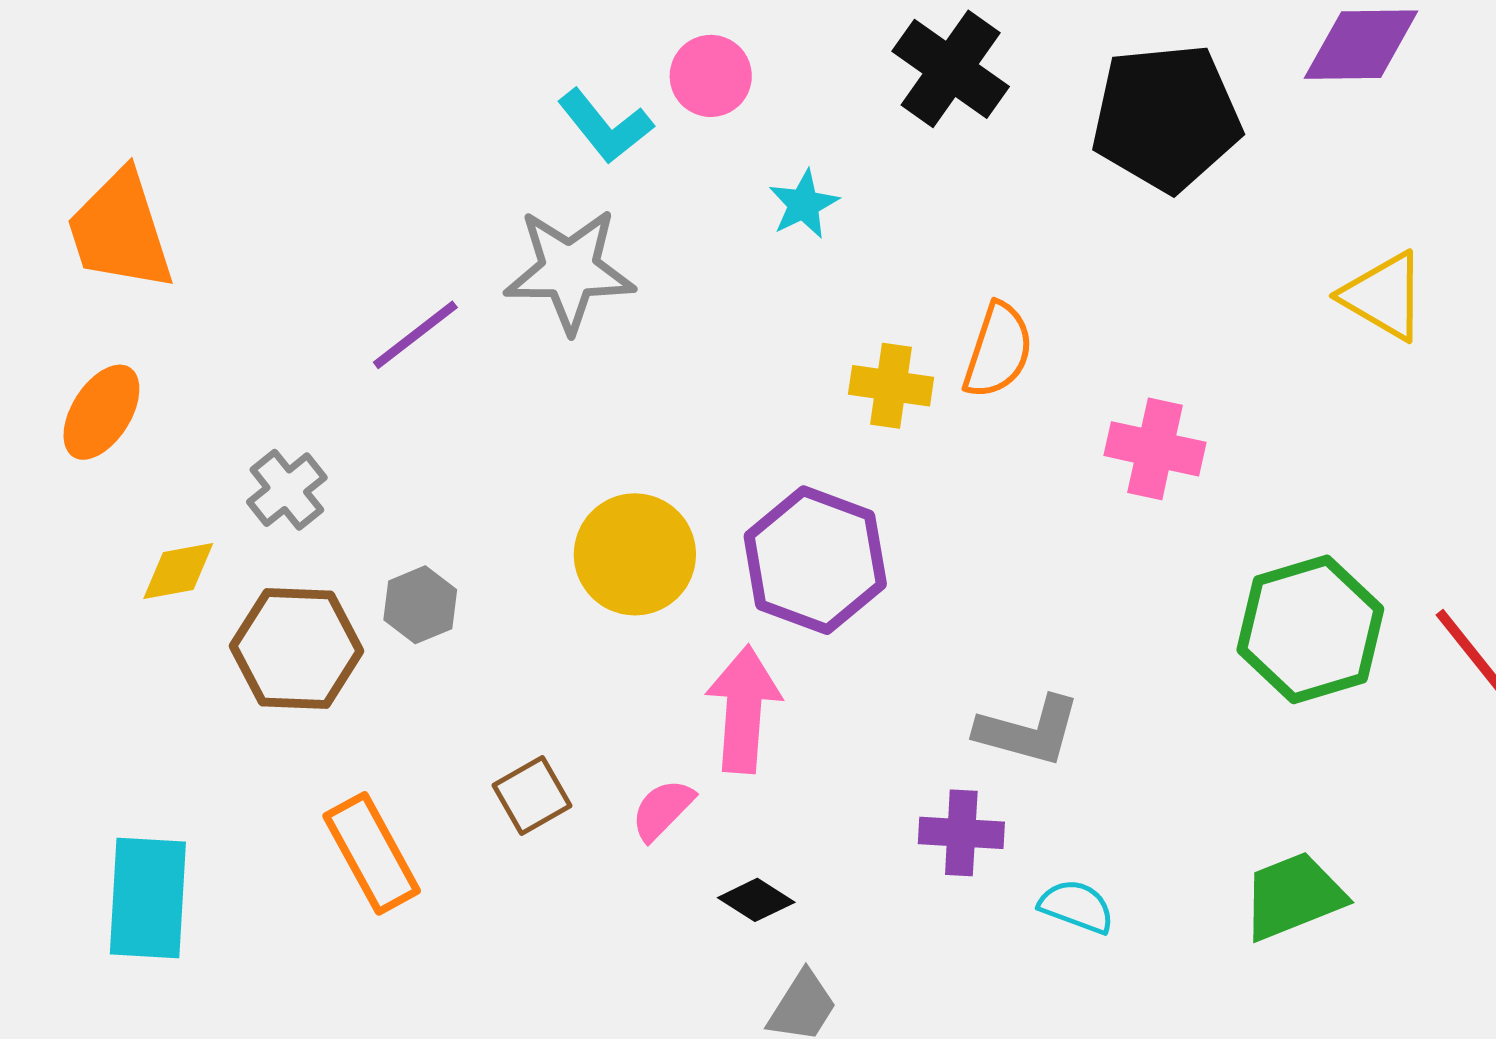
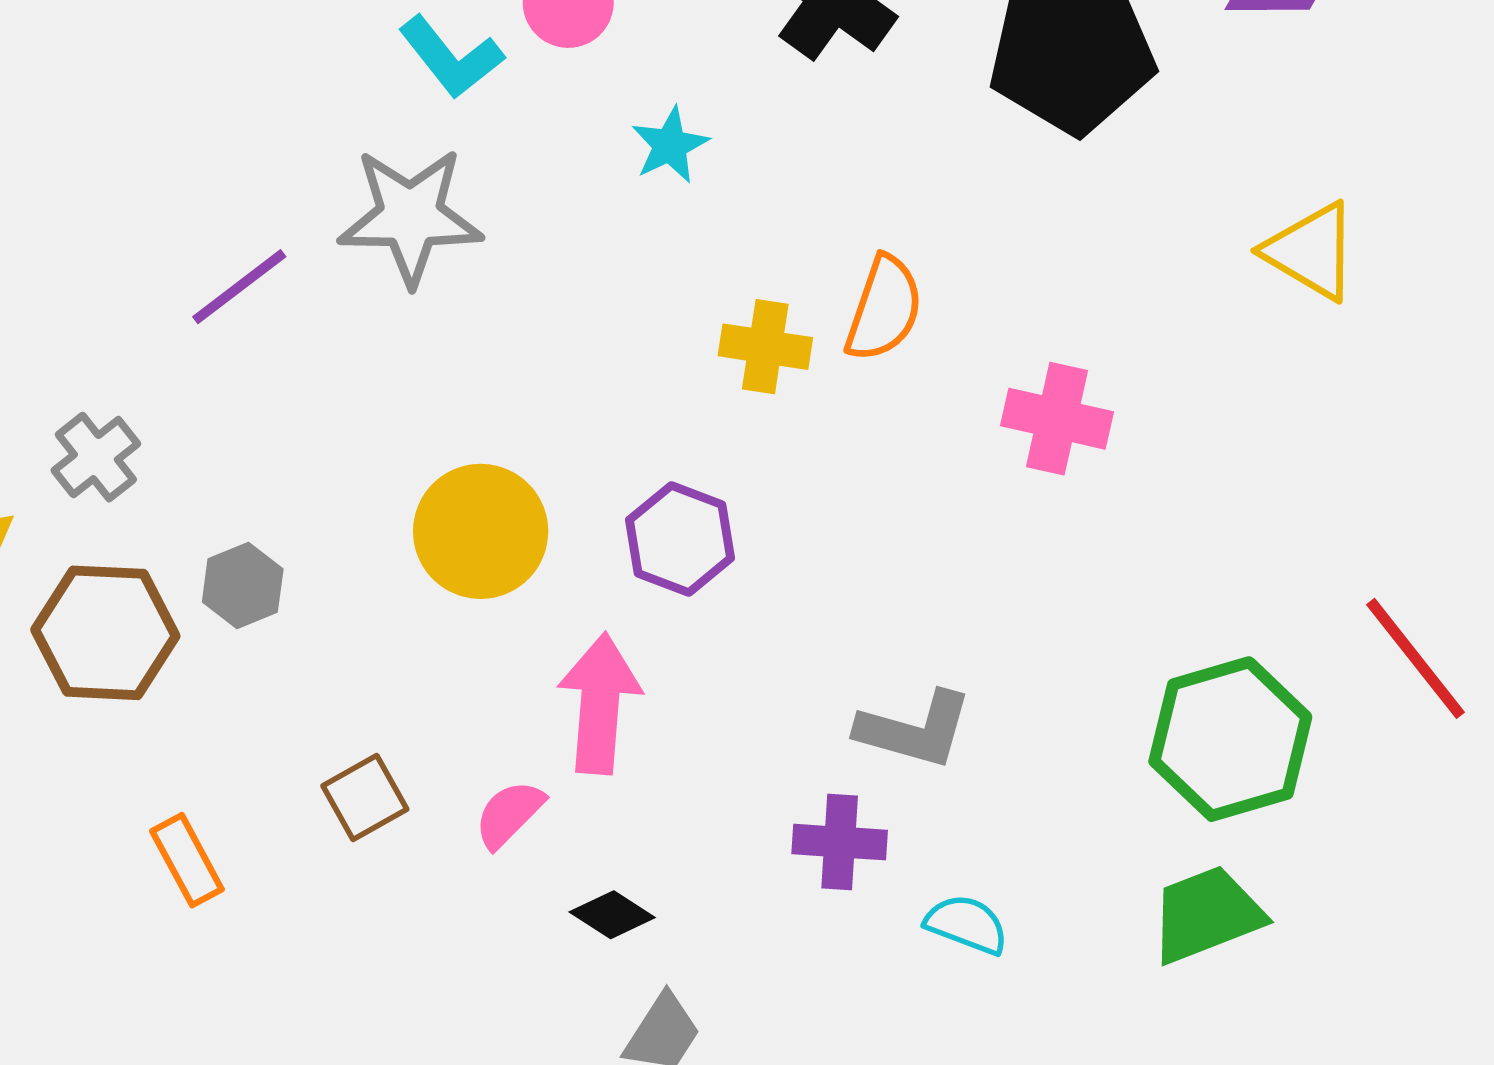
purple hexagon: (815, 560) -> (680, 539), size x0.7
green hexagon: (1310, 629) -> (1230, 739), moved
orange rectangle: (372, 853) -> (187, 860), size x0.7

